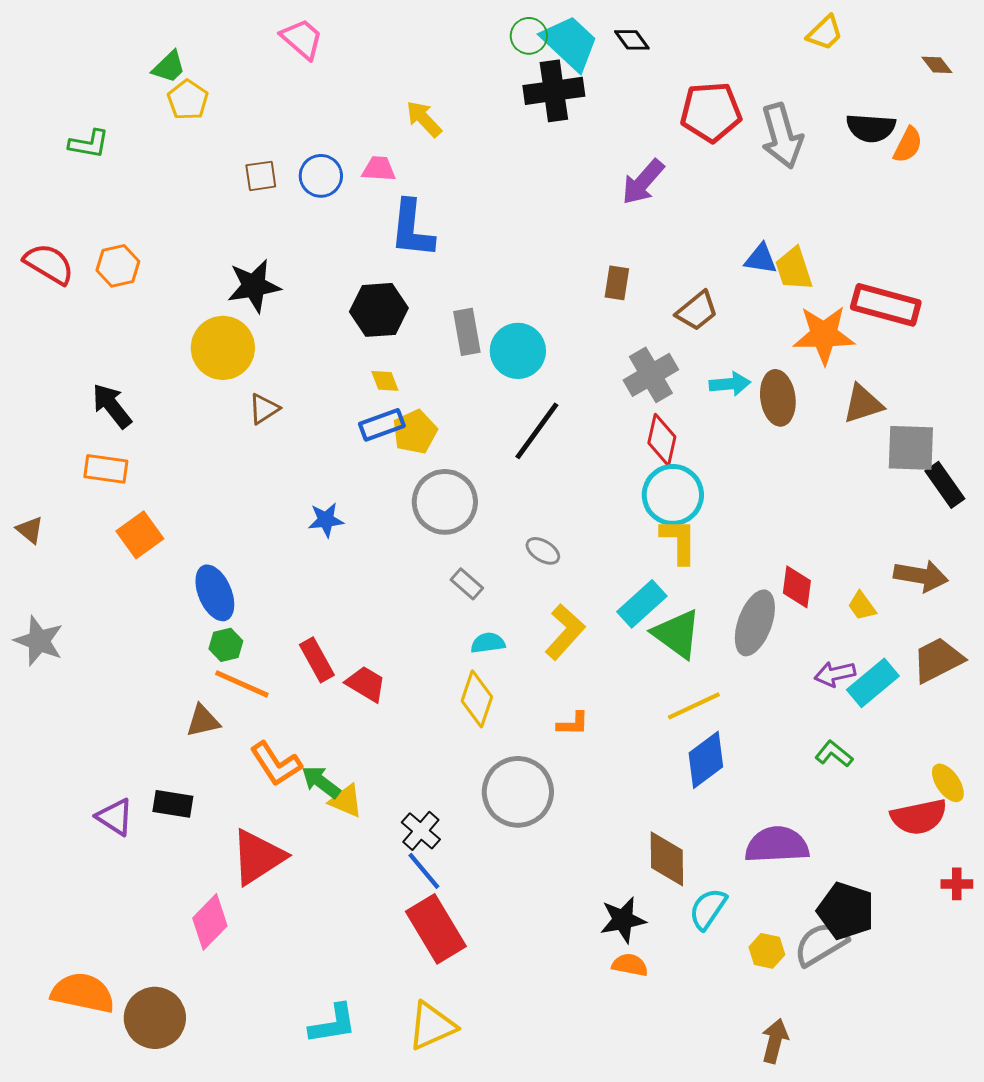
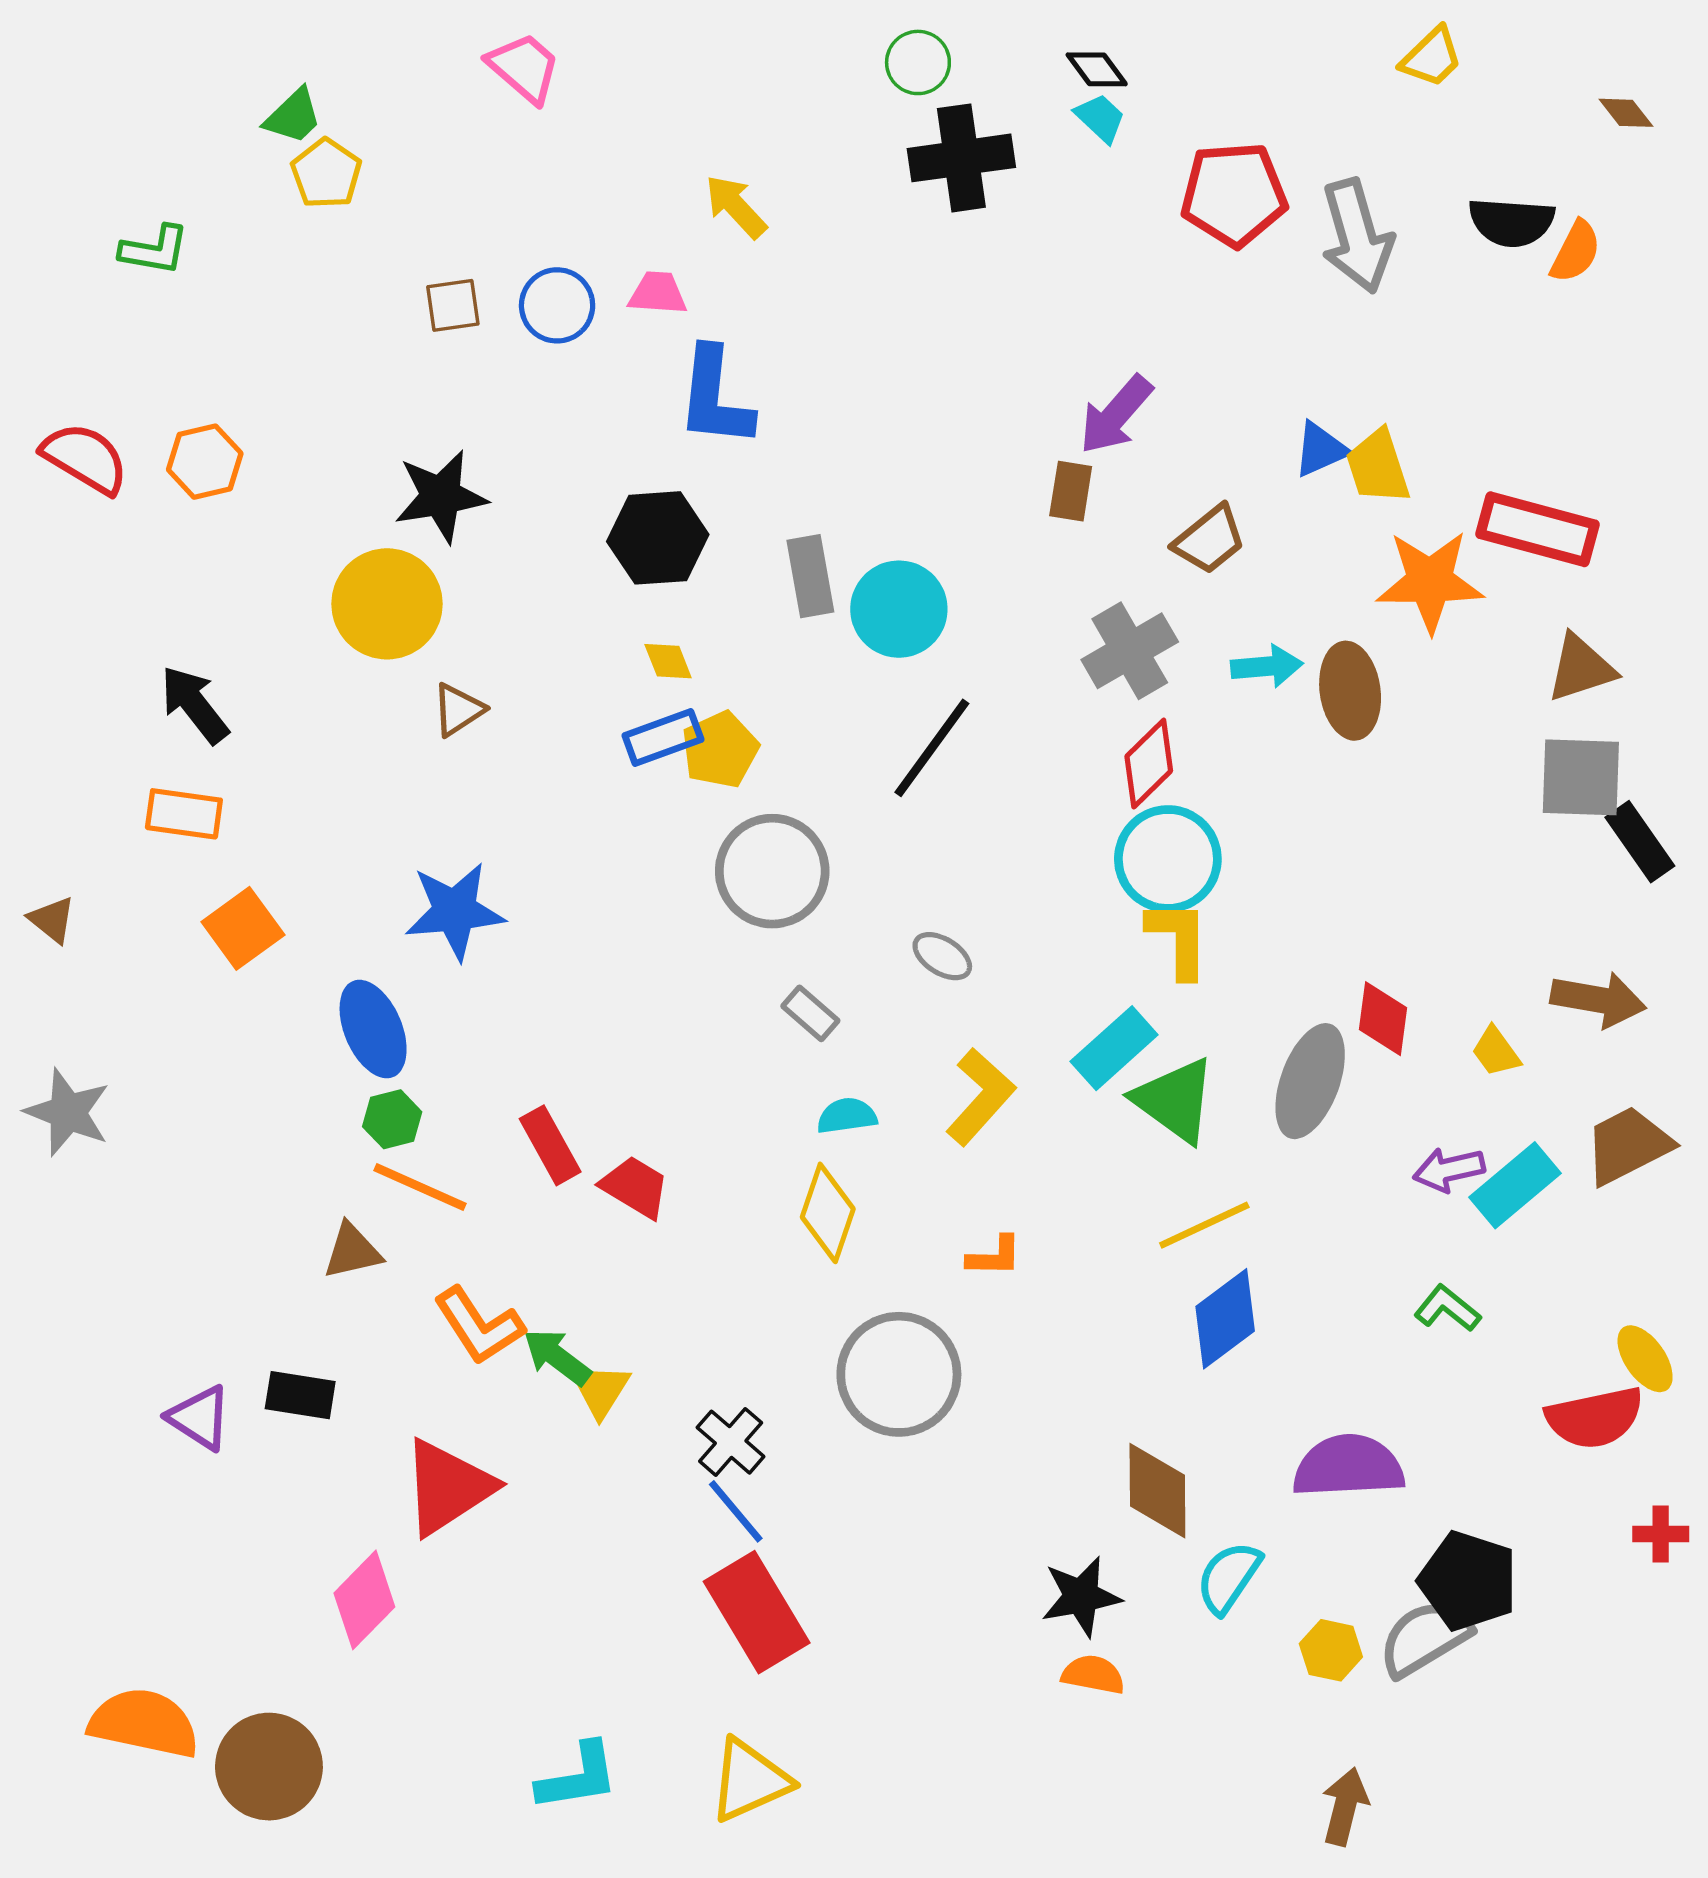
cyan trapezoid: (570, 43) -> (1100, 118), moved, size x0.5
purple arrow: (643, 182) -> (1116, 415), moved
blue triangle: (761, 259) -> (1321, 449), turned -33
brown triangle: (863, 404) -> (1581, 668), moved
red diamond: (662, 440) -> (1149, 764), turned 33
blue star: (326, 520) -> (455, 911), moved, size x1.6
yellow triangle: (346, 801) -> (600, 1390), turned 39

